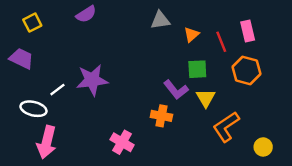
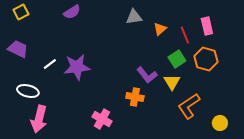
yellow square: (32, 23) -> (21, 12), moved
green square: (197, 69) -> (177, 59), moved, turned -30
white line: (57, 90) -> (50, 64), moved

